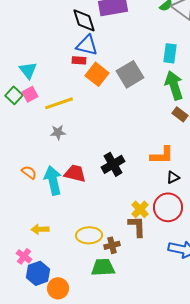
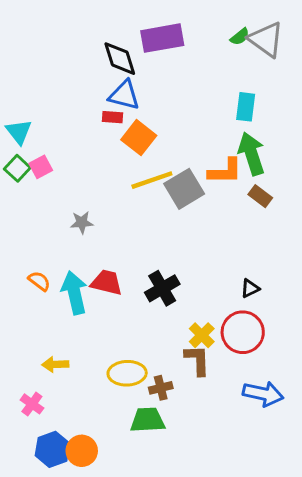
cyan triangle: (28, 70) -> (19, 132), moved
gray square: (130, 74) -> (184, 189), moved
yellow line: (59, 103) -> (152, 180), moved
orange L-shape: (162, 155) -> (225, 171), moved
black cross: (113, 164) -> (162, 288), moved
blue hexagon: (38, 273) -> (52, 449), moved

